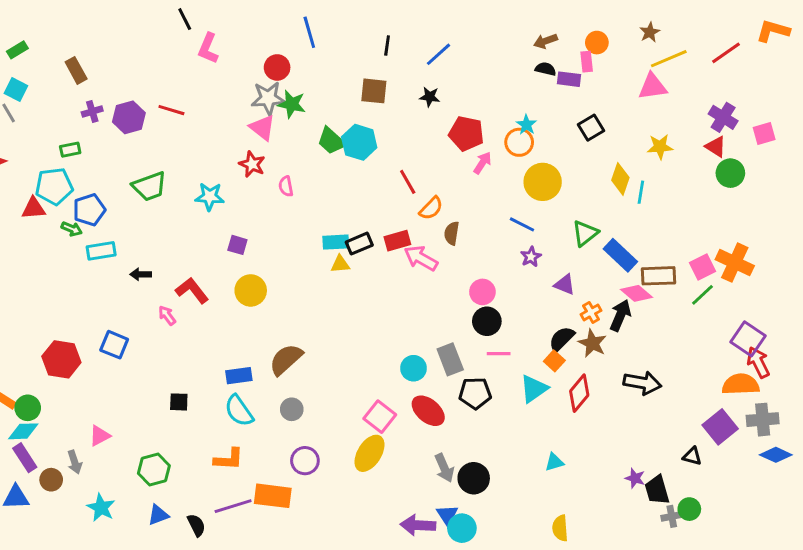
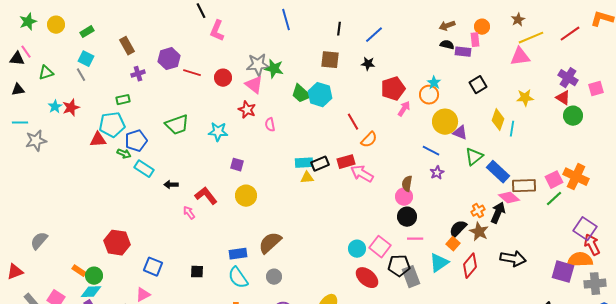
red circle: (277, 67) -> (223, 78), moved
purple hexagon: (129, 117) -> (169, 59), moved
red pentagon: (466, 133) -> (393, 89), turned -30
brown semicircle: (452, 233) -> (407, 184), moved
cyan rectangle: (101, 251) -> (144, 169), turned 42
purple triangle: (565, 285) -> (460, 133), moved
blue square: (114, 345) -> (153, 267), moved
gray rectangle: (450, 359) -> (411, 277), moved
pink square: (380, 417) -> (380, 247), moved
purple square: (720, 427) -> (563, 272), moved, turned -35

